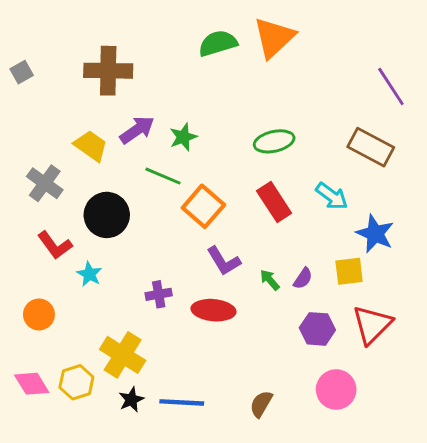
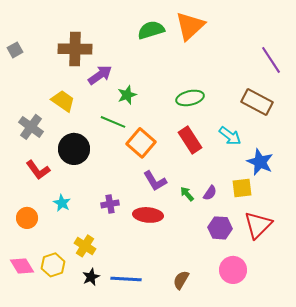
purple arrow: (137, 130) -> (100, 75), moved
cyan star: (89, 274) -> (62, 203), moved
yellow cross: (123, 355) -> (85, 246), size x0.7

